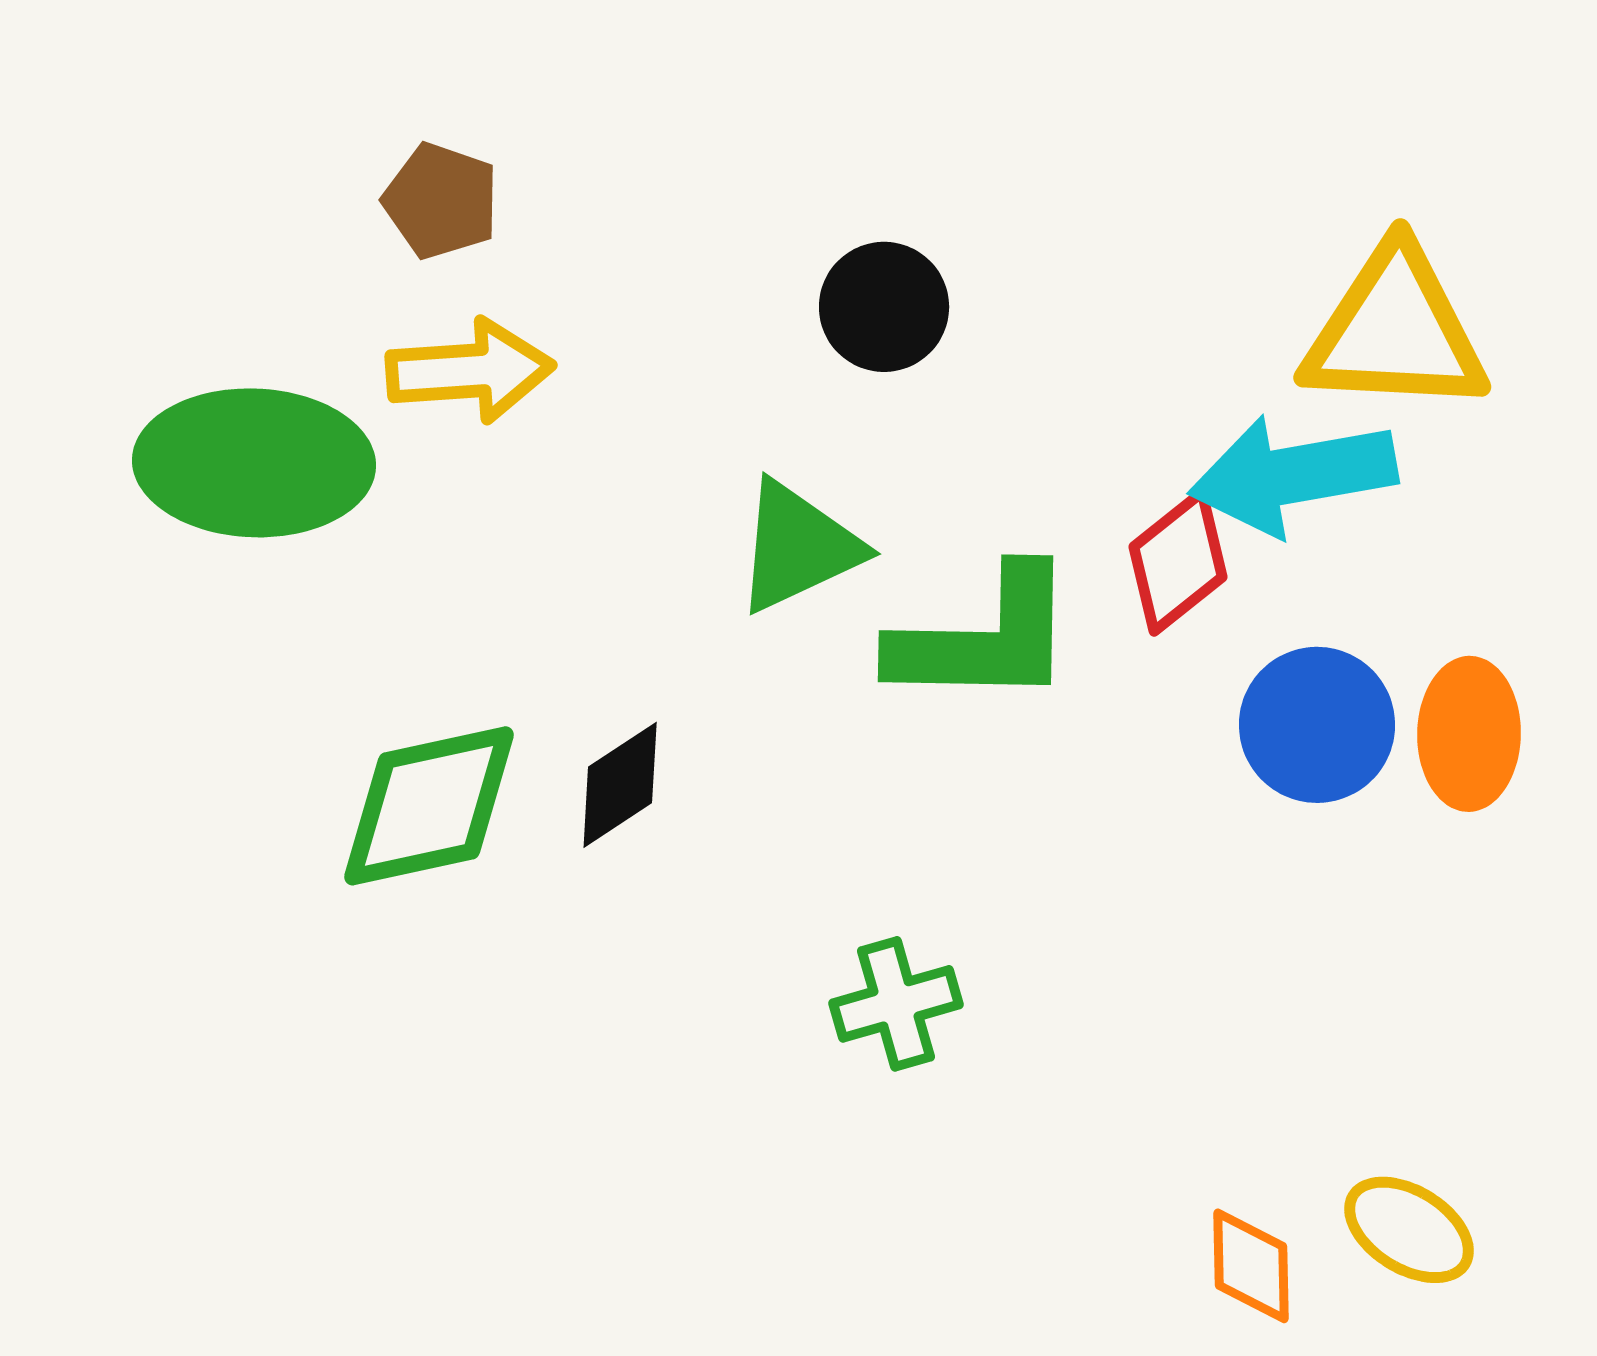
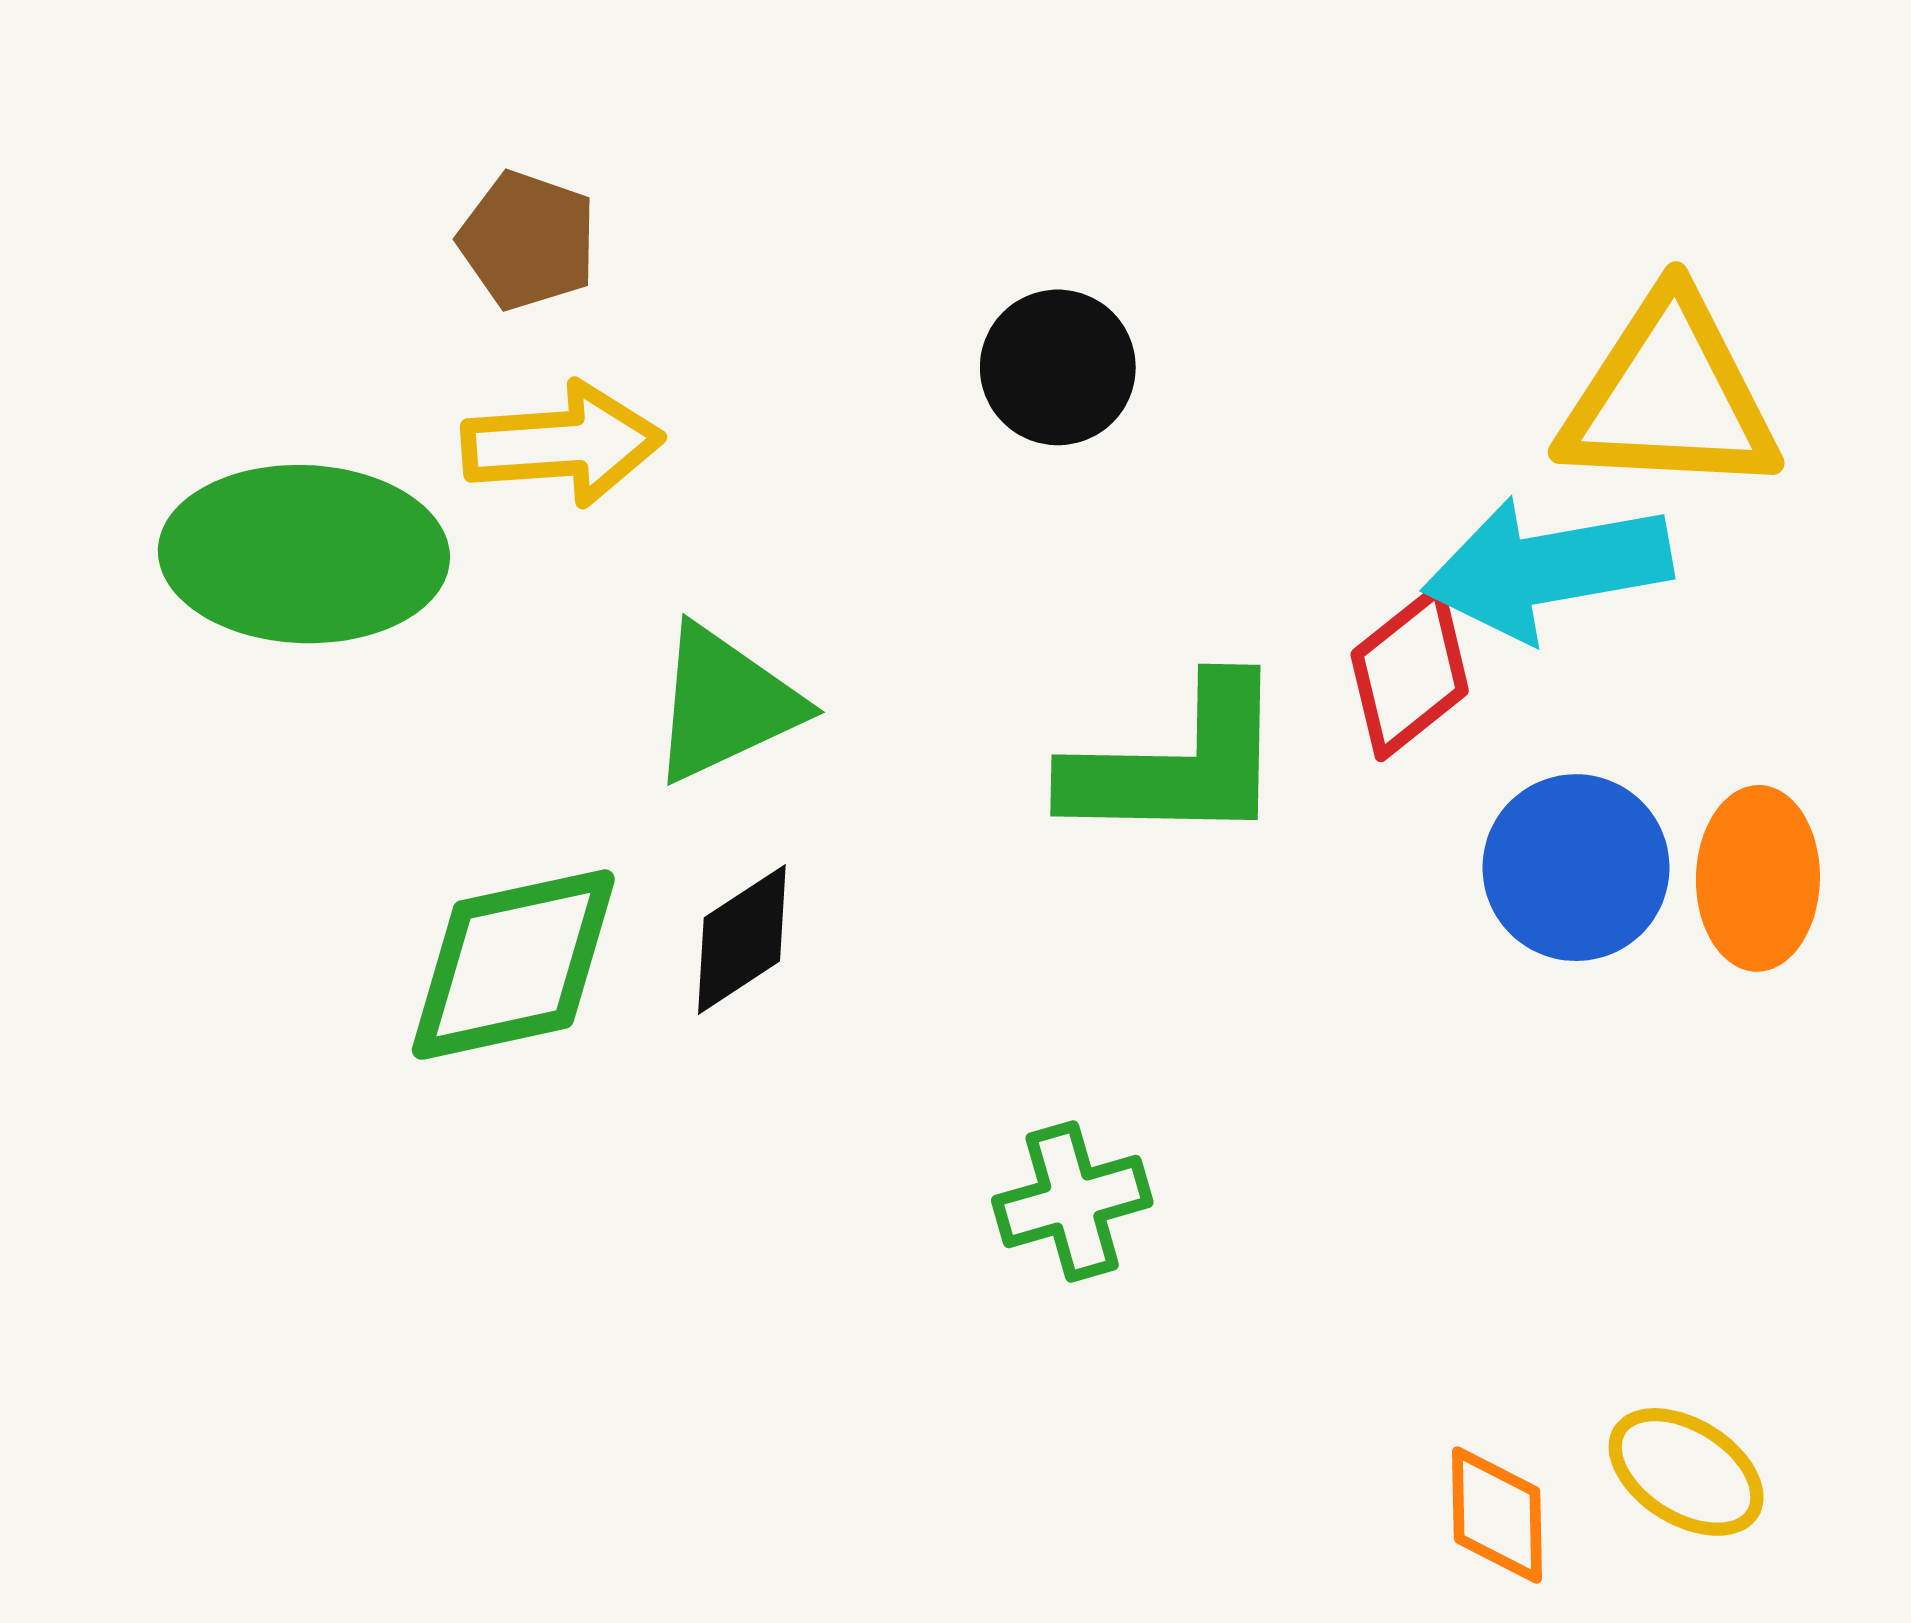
green triangle: (798, 547) -> (725, 704), moved

